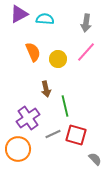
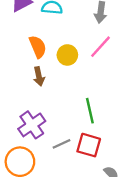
brown arrow: (46, 89) -> (39, 76), moved
green line: (65, 106) -> (90, 111), moved

